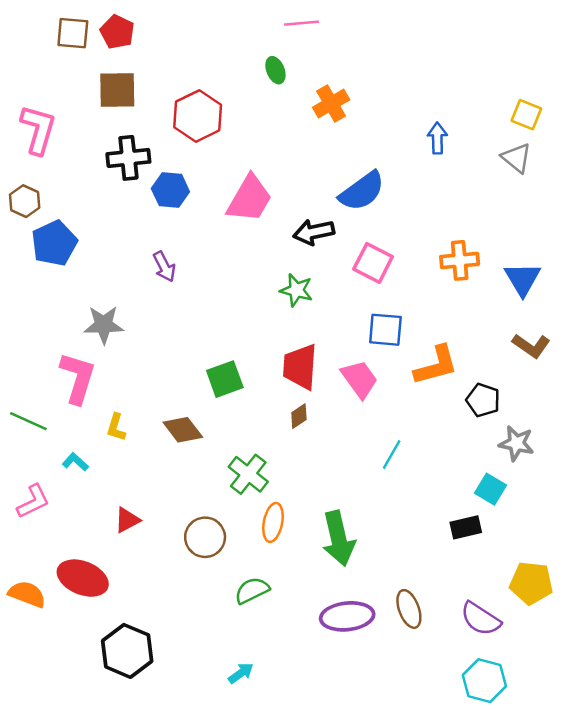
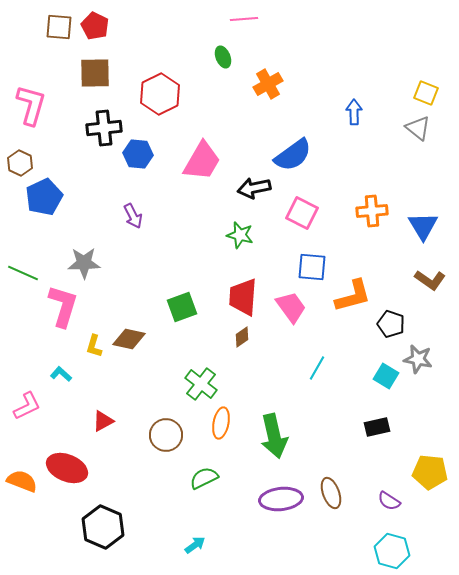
green line: (28, 421) -> (23, 273), moved
brown diamond: (183, 430) -> (129, 339), moved, turned -40
cyan square: (490, 489) -> (386, 376), moved
purple semicircle: (481, 619) -> (389, 501), size x0.7

